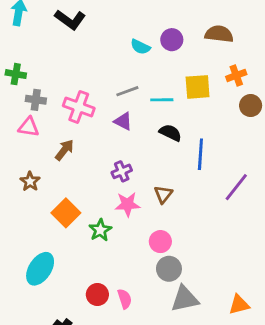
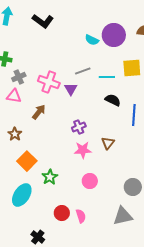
purple circle: (172, 40) -> (114, 35), size x1.5
gray cross: (36, 100) -> (19, 77), turned -32
purple triangle: (123, 121) -> (71, 89), moved, turned 32
orange square: (66, 213) -> (27, 161), moved
green star: (100, 230) -> (50, 177), moved
pink circle: (160, 242) -> (90, 181), moved
gray circle: (169, 269) -> (133, 187), moved

